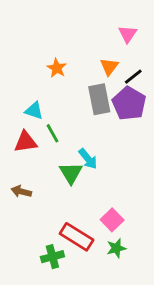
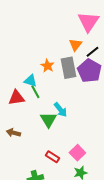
pink triangle: (128, 34) -> (88, 22), size x1.6
orange star: (57, 68) -> (47, 66), moved
cyan triangle: (34, 111) -> (30, 81), moved
red rectangle: (77, 237) -> (52, 157), moved, size x0.6

